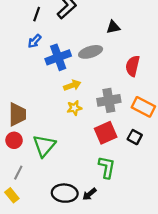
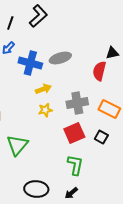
black triangle: (113, 27) -> (112, 53), moved
blue cross: (58, 57) -> (30, 63), turned 35
black arrow: (89, 194) -> (71, 193), moved

